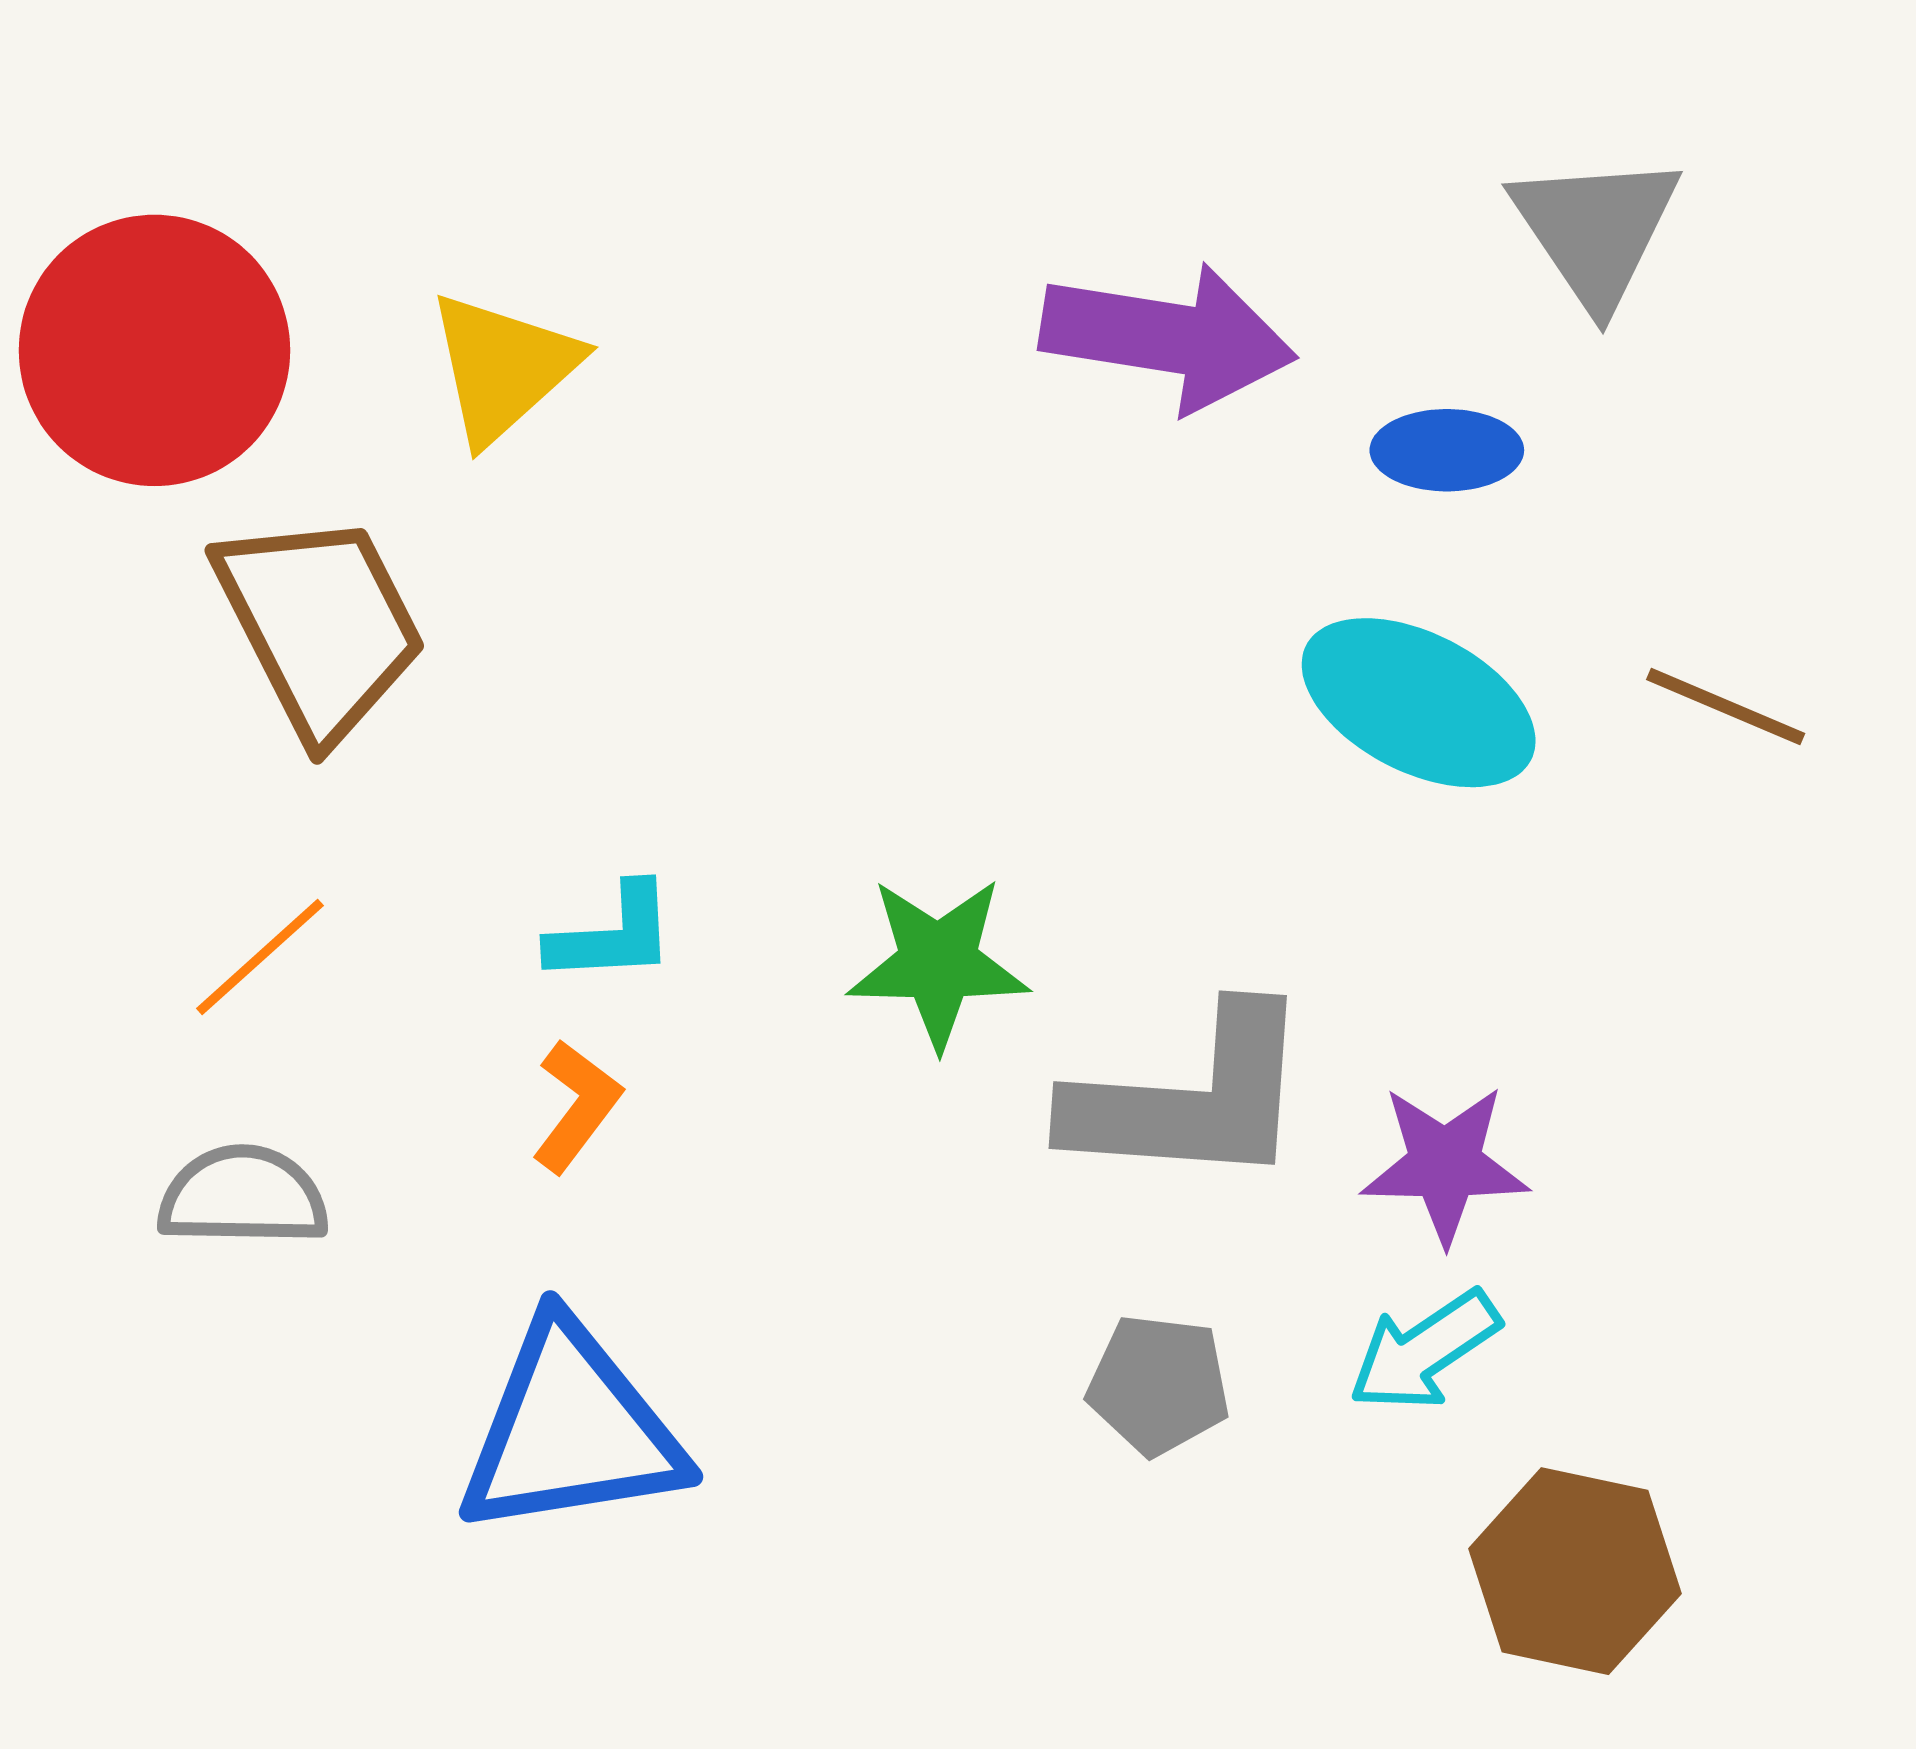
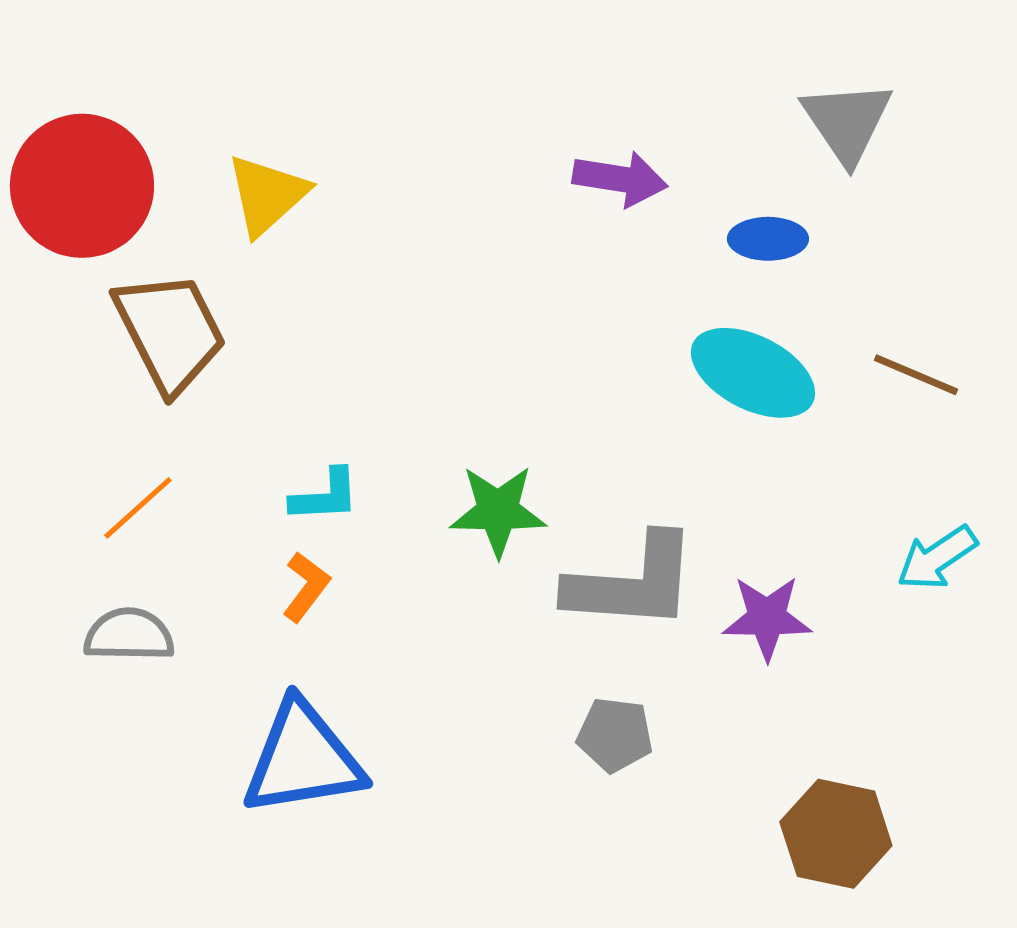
purple arrow: (1168, 337) -> (620, 179), size x0.7
cyan arrow: (1424, 1351) -> (937, 558), moved

